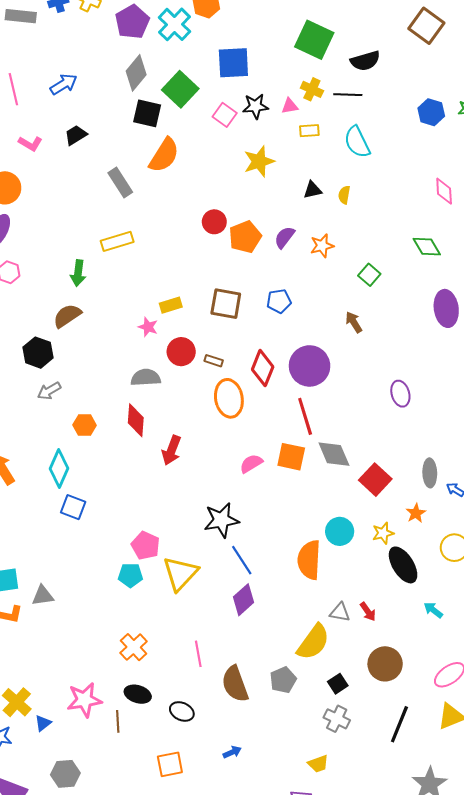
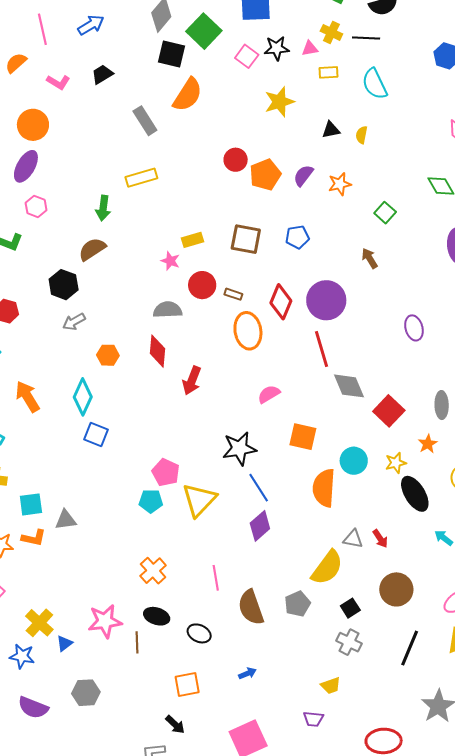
orange square: (291, 457) -> (303, 437), moved

